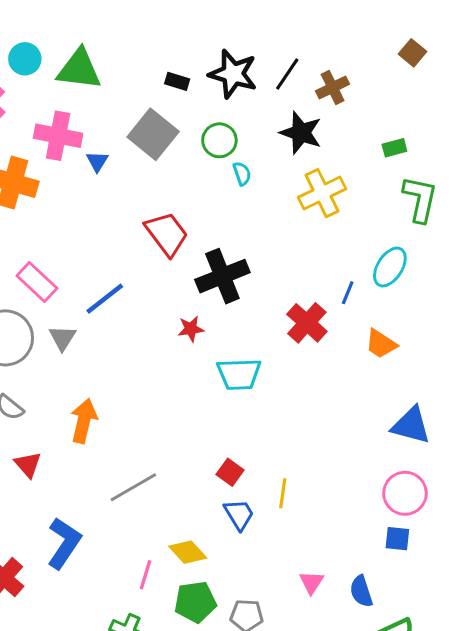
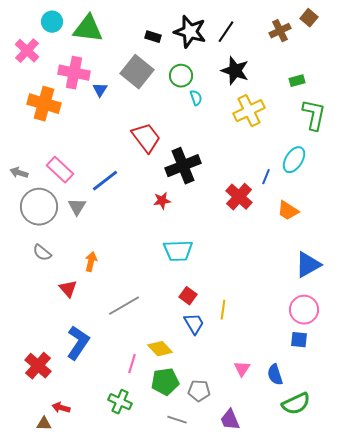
brown cross: (333, 87) -> (280, 31), moved
cyan trapezoid: (239, 374) -> (178, 251), moved
orange arrow: (84, 421) -> (91, 262), size x0.7
blue triangle: (411, 425) -> (308, 265), turned -44
red triangle: (28, 465) -> (68, 289), moved

